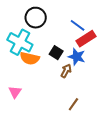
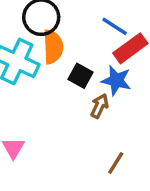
orange semicircle: (30, 58) -> (53, 47), moved, turned -102

